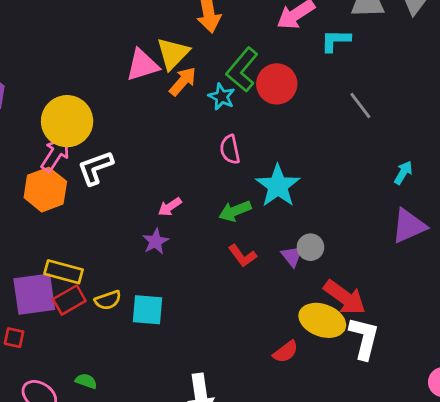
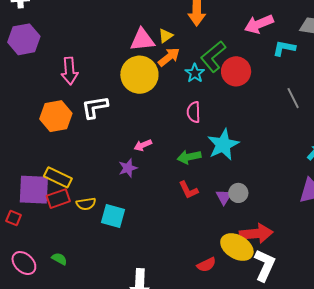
yellow triangle: (173, 53) -> (166, 36), size x0.6
yellow circle: (67, 121) -> (139, 75), moved
pink arrow: (55, 154) -> (70, 71), moved, turned 132
red arrow: (345, 297) -> (256, 234), turned -52

